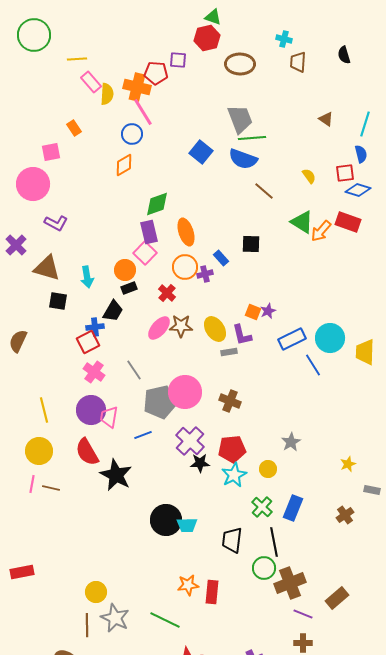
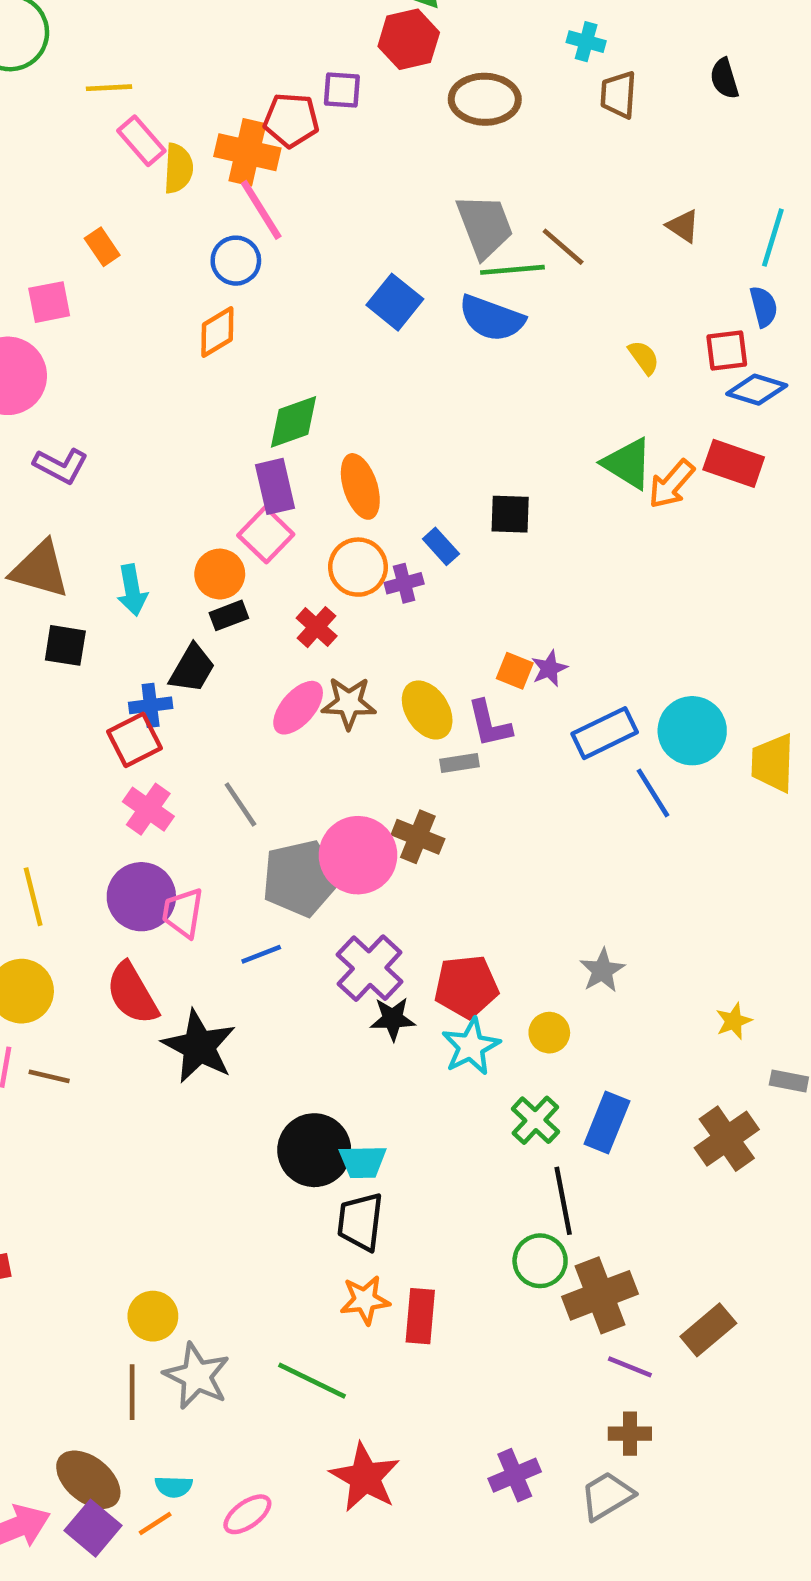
brown line: (264, 191) -> (563, 247), moved
brown cross: (230, 401) -> (418, 837), moved
brown cross: (345, 515) -> (727, 1139), size x1.5
black trapezoid: (232, 540) -> (360, 1222), moved

